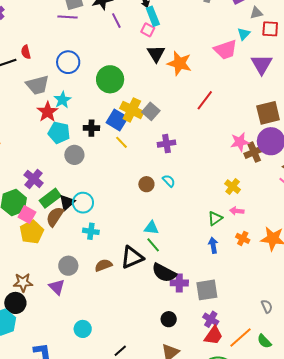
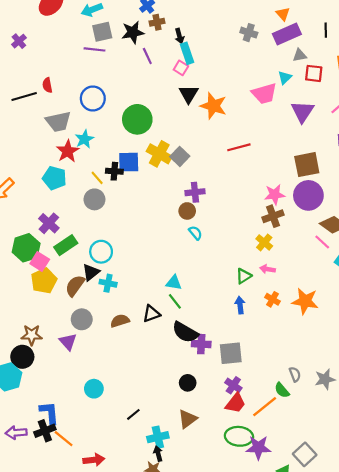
red line: (205, 100) -> (239, 147), turned 35
blue square: (117, 120) -> (129, 162), moved, turned -35
cyan pentagon: (59, 133) -> (54, 178), moved
yellow line: (121, 142) -> (97, 178), moved
brown cross: (254, 152) -> (273, 216), moved
brown circle: (146, 184) -> (187, 211), moved
black triangle: (67, 202) -> (91, 272), moved
brown semicircle: (55, 217) -> (75, 286), moved
black triangle: (132, 257) -> (151, 314), size x0.7
green semicircle: (264, 341) -> (282, 390), moved

